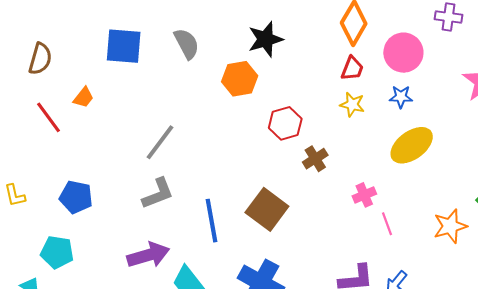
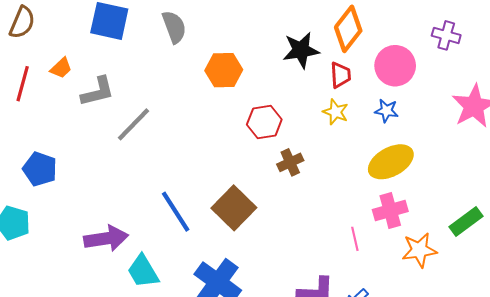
black star: (265, 39) -> (301, 50), moved
red trapezoid: (352, 68) -> (341, 75), turned -32
red line: (49, 117) -> (23, 84), turned 44
gray L-shape: (158, 193) -> (98, 92), moved
pink cross: (364, 195) -> (390, 210), moved, size x1.4
blue line: (212, 221) -> (176, 212), turned -30

